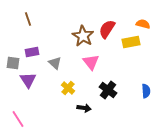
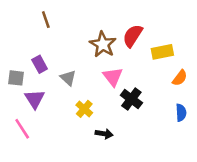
brown line: (28, 19) -> (46, 20), moved
orange semicircle: (143, 24) -> (180, 78), moved, turned 112
purple rectangle: (32, 52) -> (40, 64), turned 72
black cross: (108, 90) -> (131, 99), moved
pink line: (18, 119) -> (22, 129), moved

